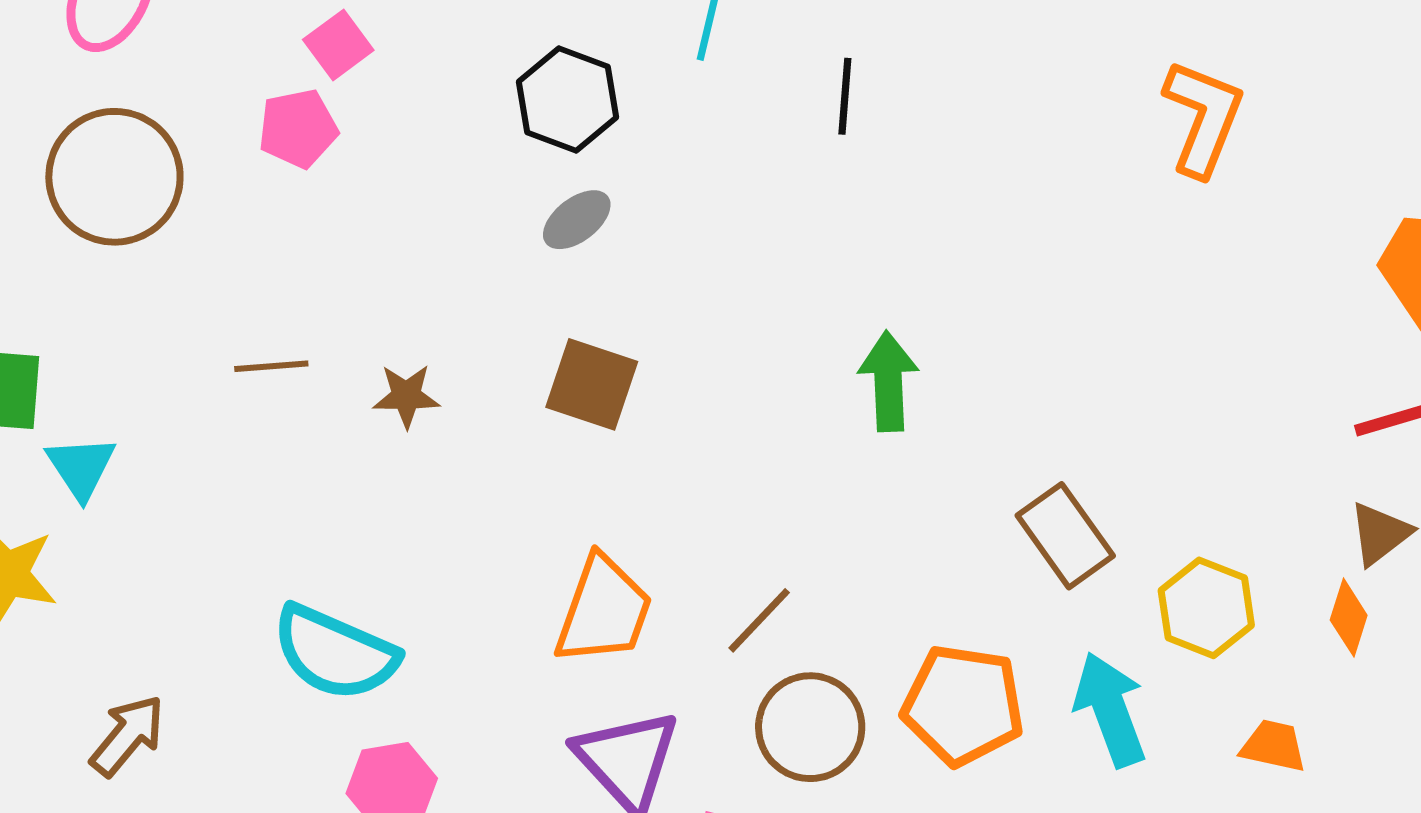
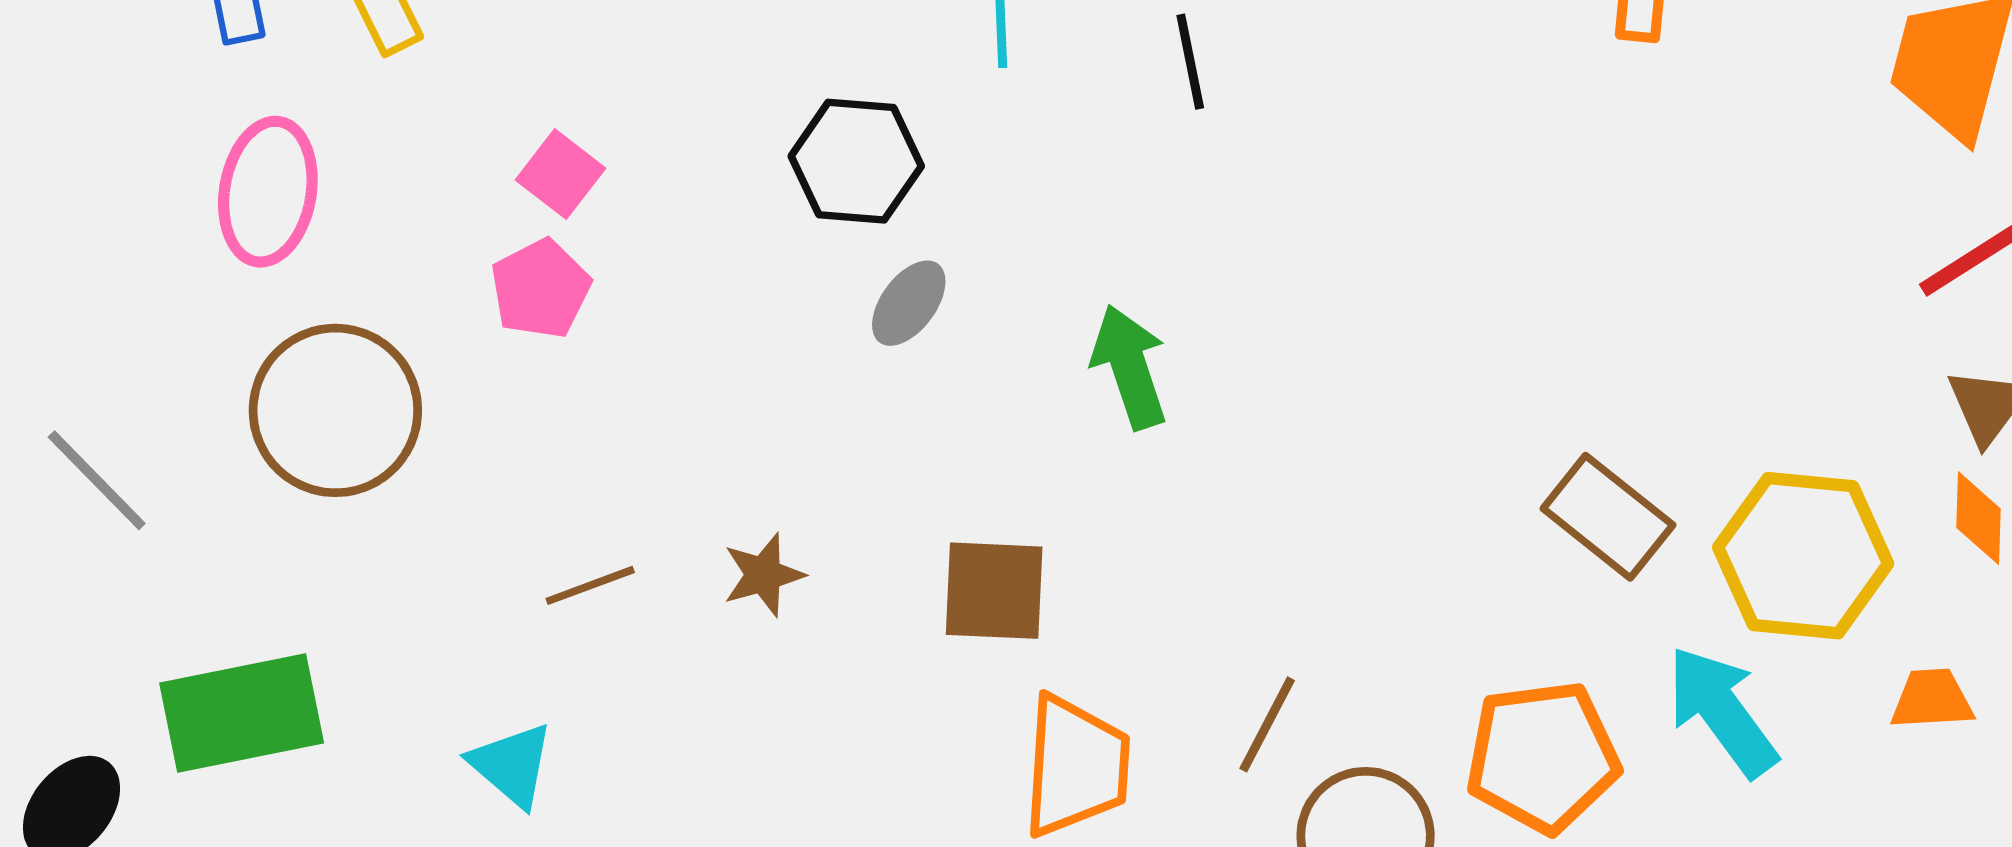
green arrow: (888, 381) -> (1130, 367), moved
brown square: (592, 384) -> (994, 591), moved
cyan triangle: (81, 467) -> (512, 765), moved
yellow hexagon: (1206, 608) -> (1803, 556), size x1.4

